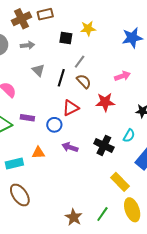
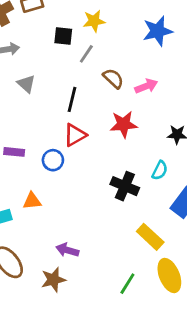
gray line: (80, 62) -> (86, 54), moved
black line: (61, 78) -> (72, 99), moved
brown semicircle: (84, 81) -> (113, 78), moved
purple arrow: (70, 147) -> (67, 250), moved
brown star: (74, 217) -> (53, 280), moved, turned 30

